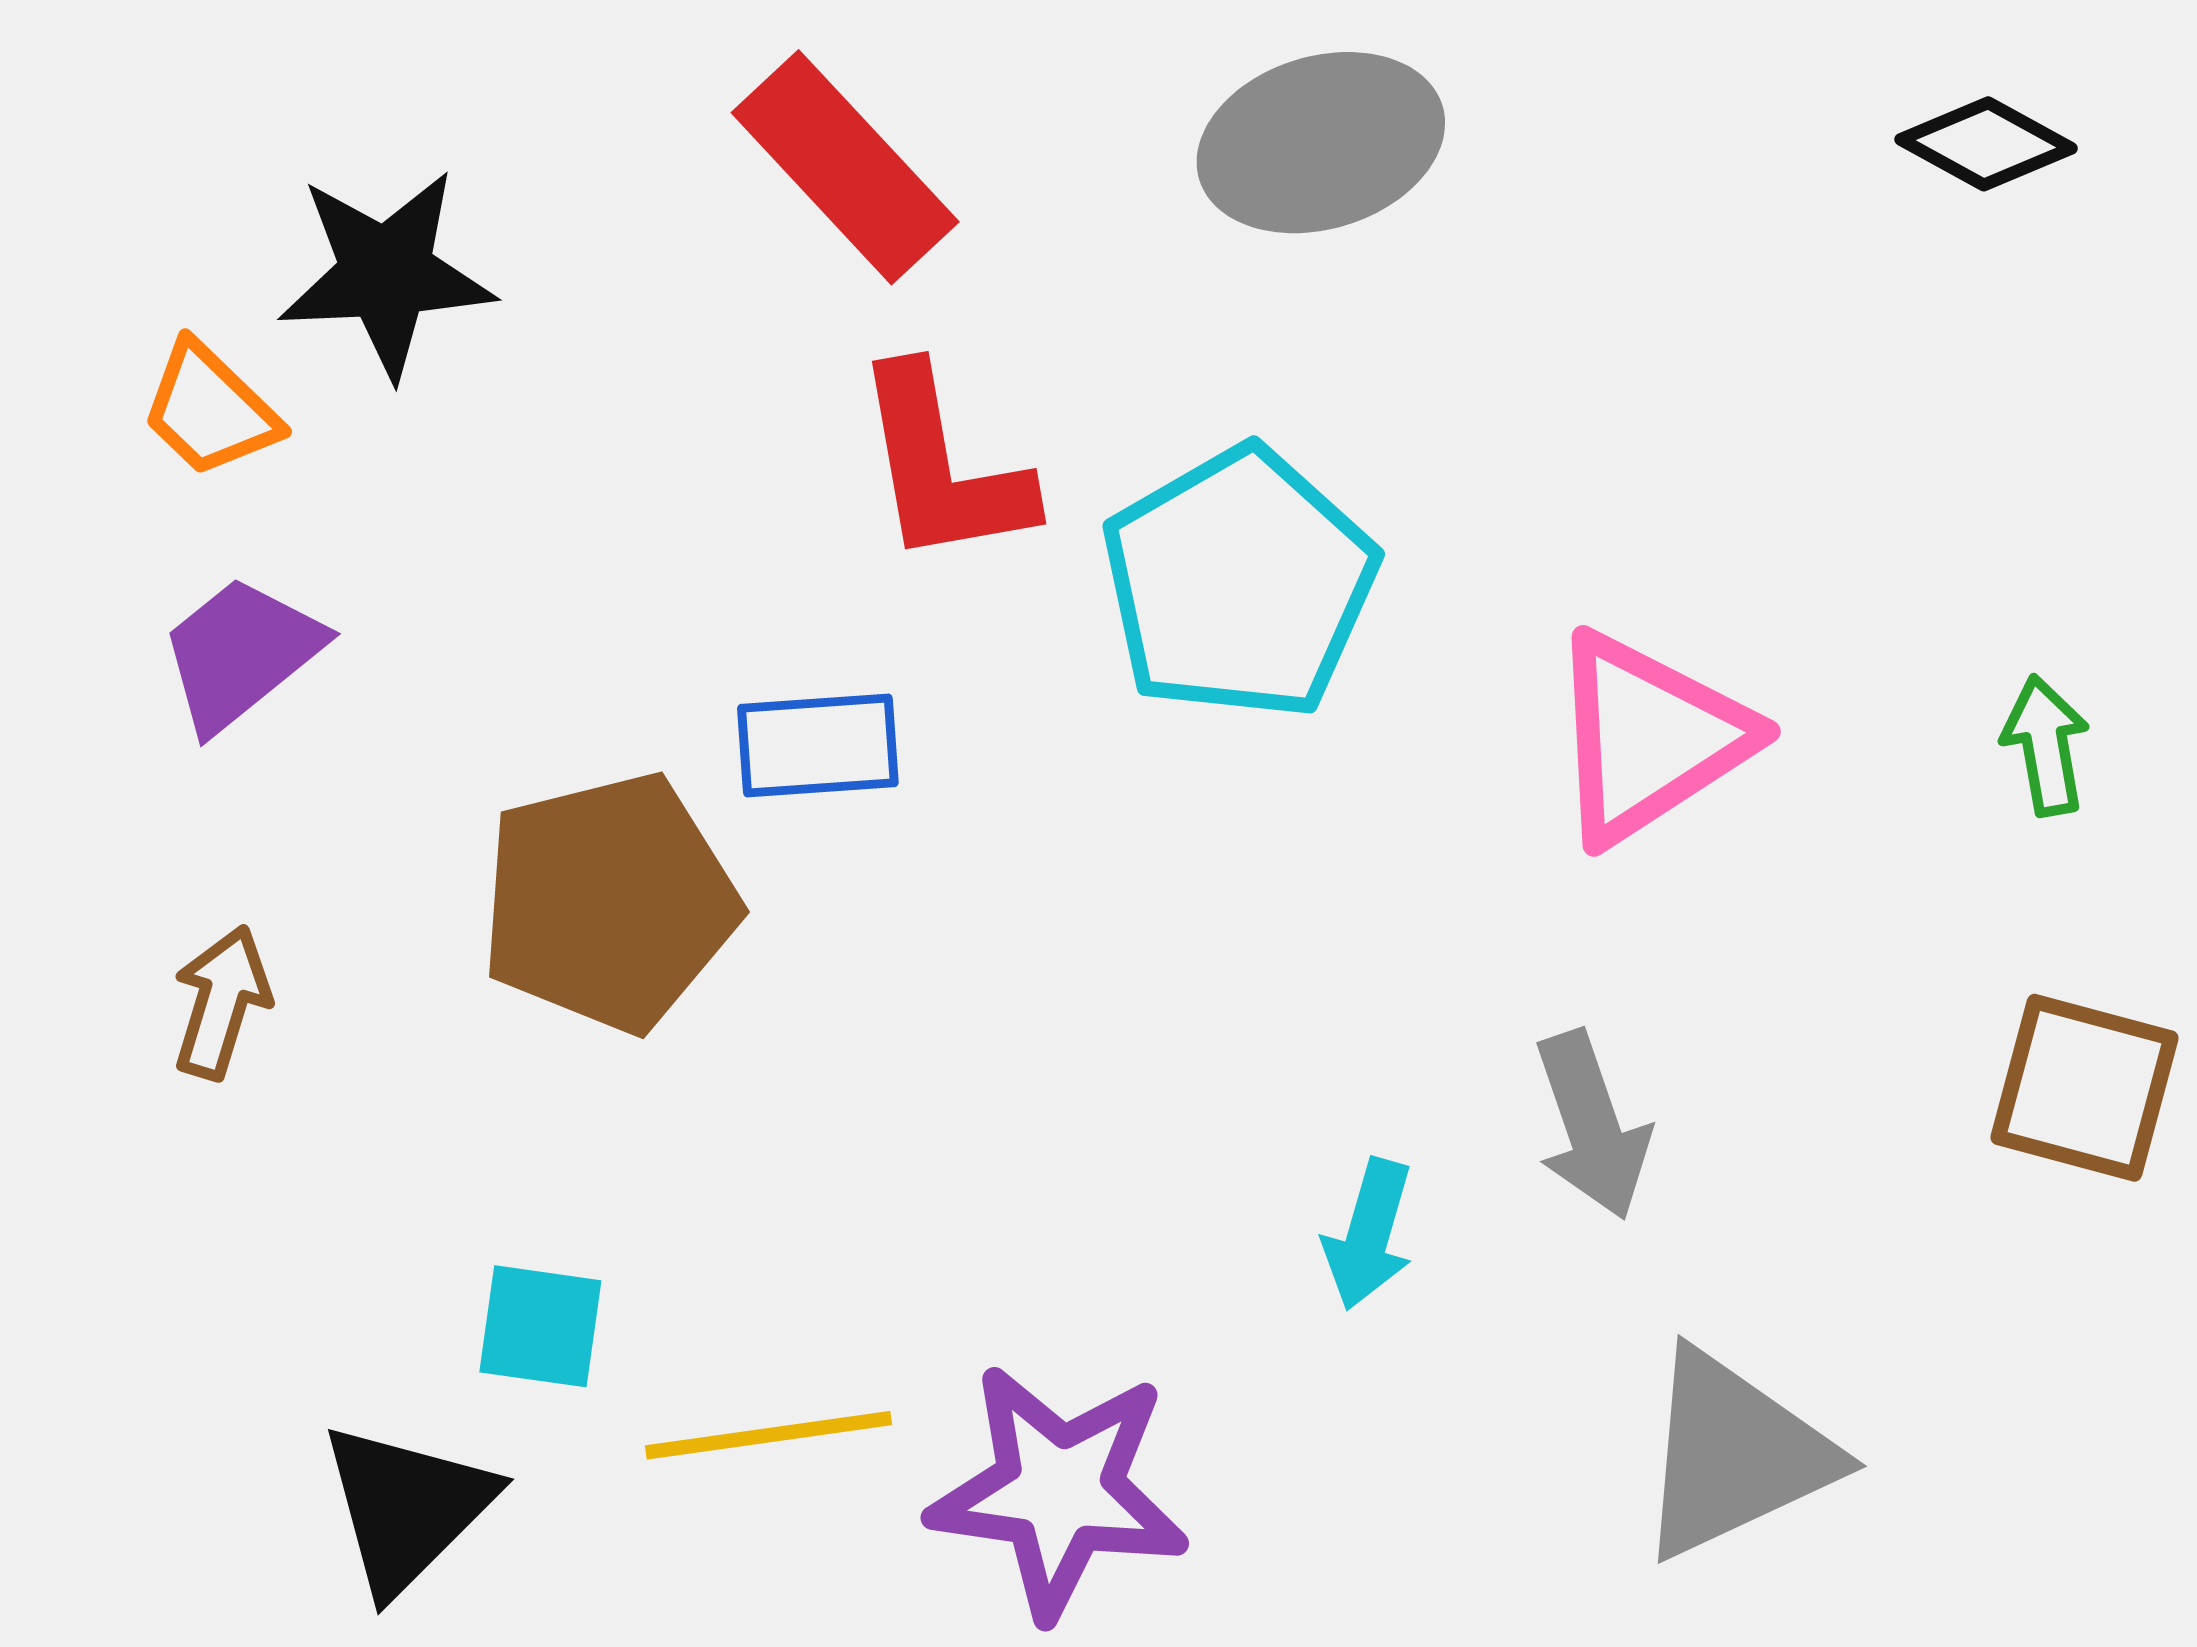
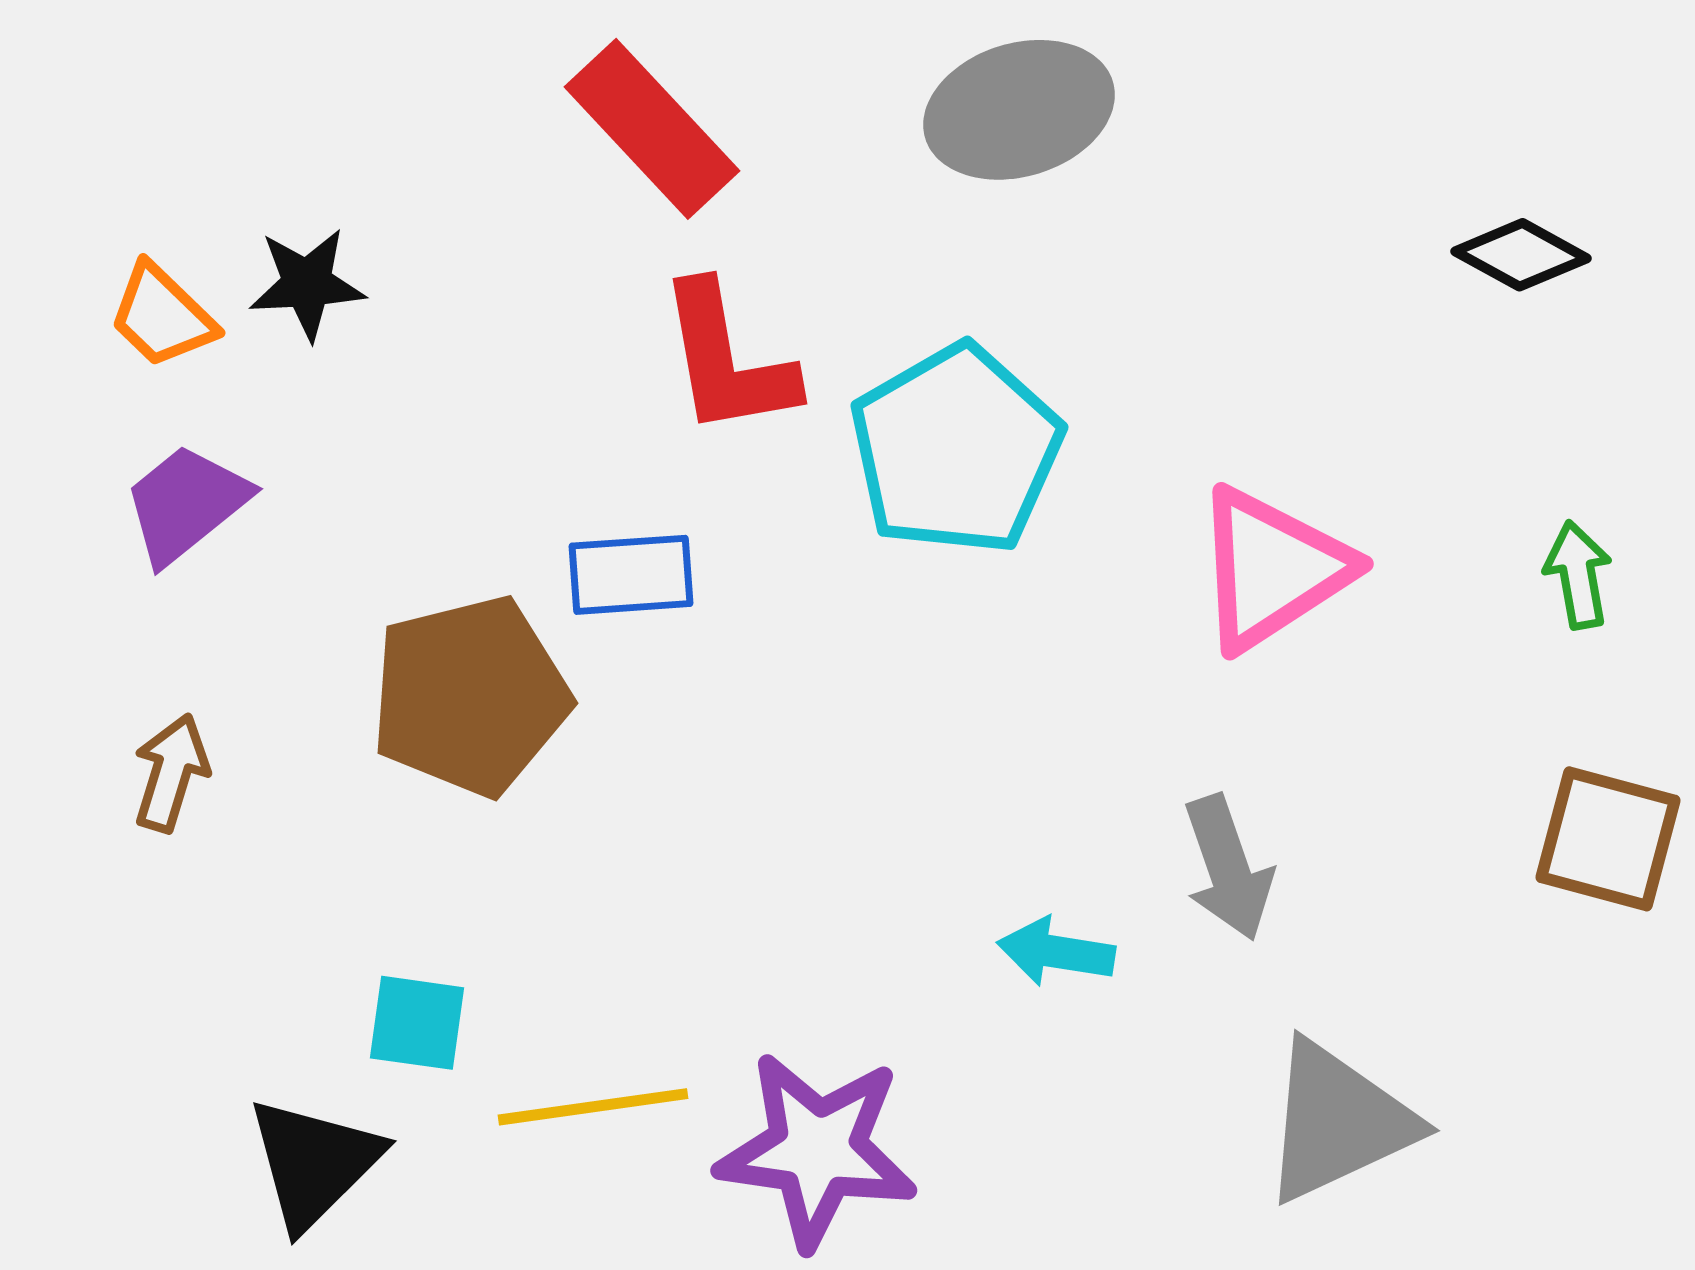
black diamond: (1986, 144) -> (1521, 255), moved
black star: (386, 274) -> (307, 284), moved, size x0.7
cyan arrow: (1369, 1234) -> (1056, 952), turned 83

